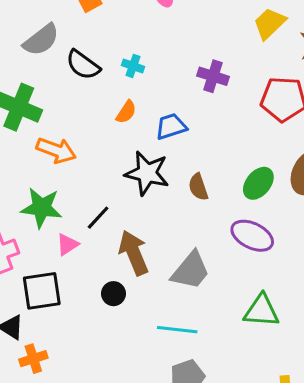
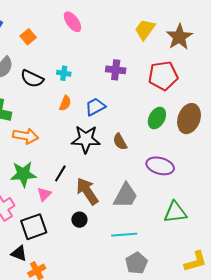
green ellipse: (258, 183) -> (157, 118), moved

